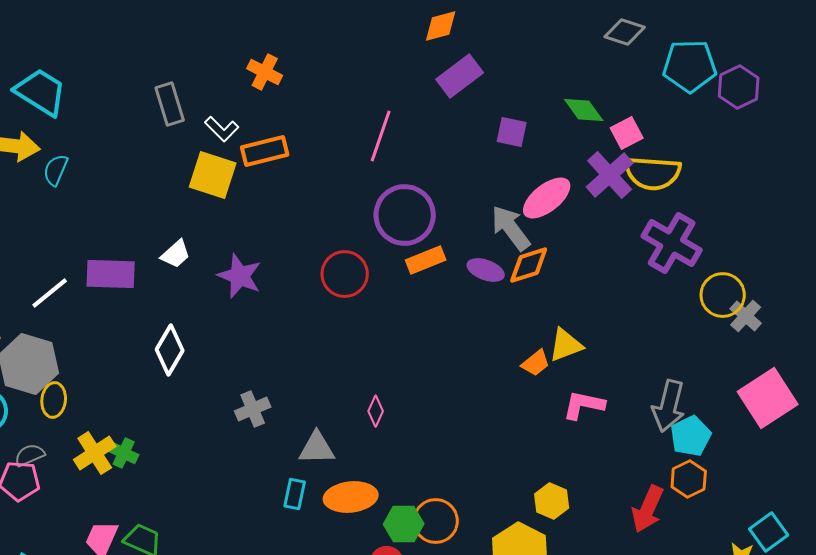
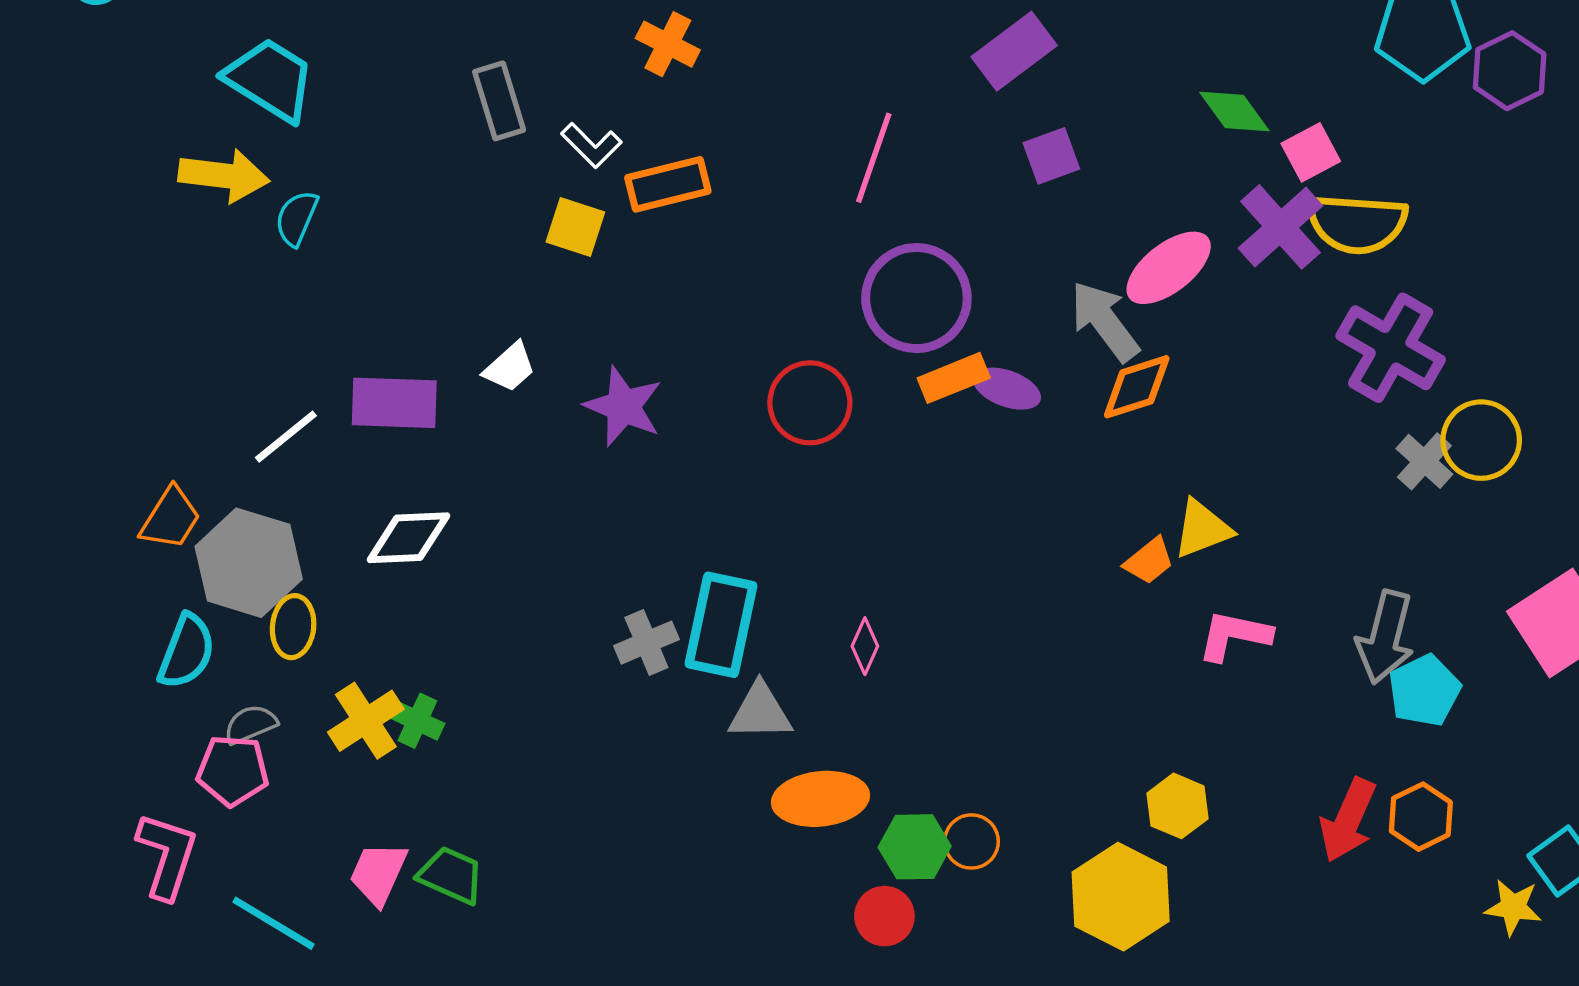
purple square: (512, 132) -> (1051, 156), moved, turned -32
yellow square: (213, 175) -> (575, 227), size x0.7
purple ellipse: (486, 270) -> (1007, 389), moved
gray cross: (746, 316) -> (1424, 461), moved
white diamond: (170, 350) -> (408, 538), moved, turned 57
orange hexagon: (689, 479) -> (1421, 817), moved
cyan rectangle: (295, 494) -> (721, 625), moved, size x1.8
orange circle: (436, 521) -> (971, 841), size x0.7

